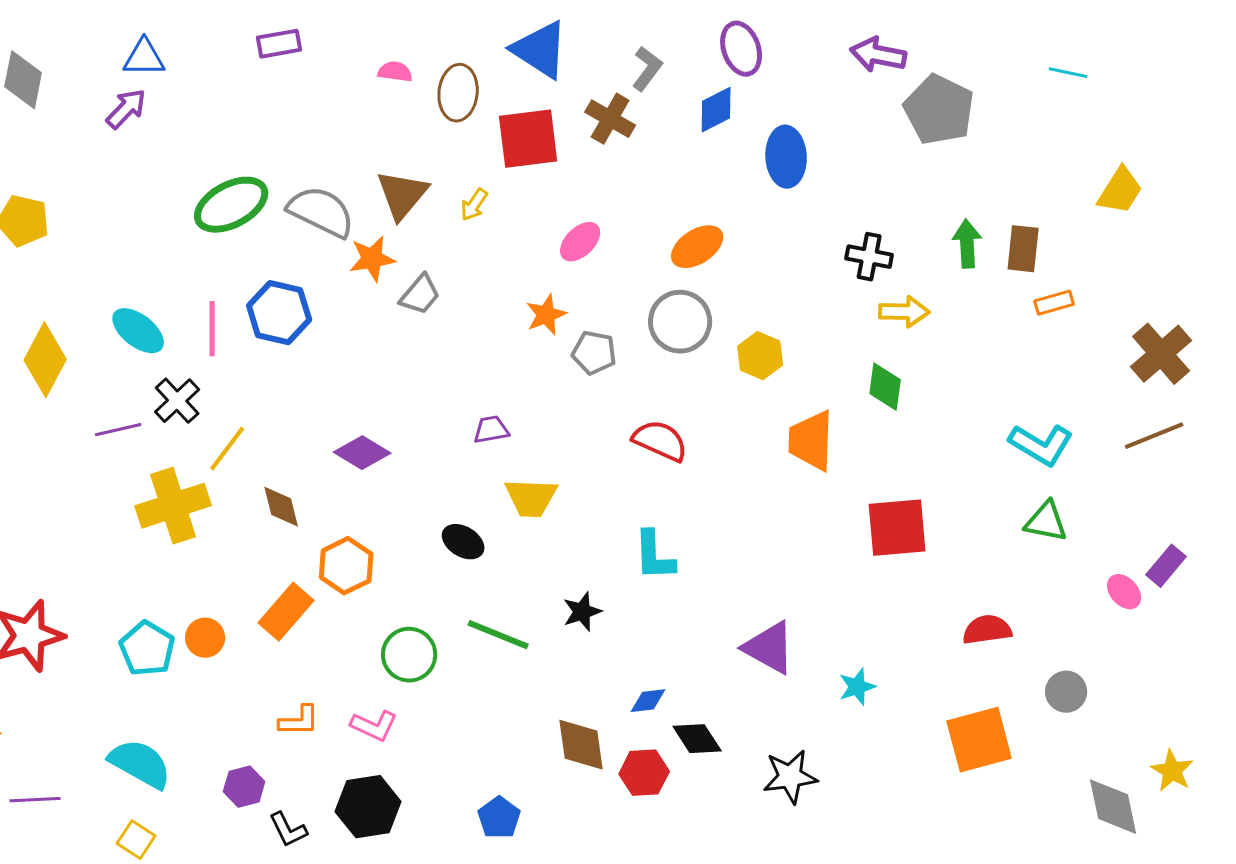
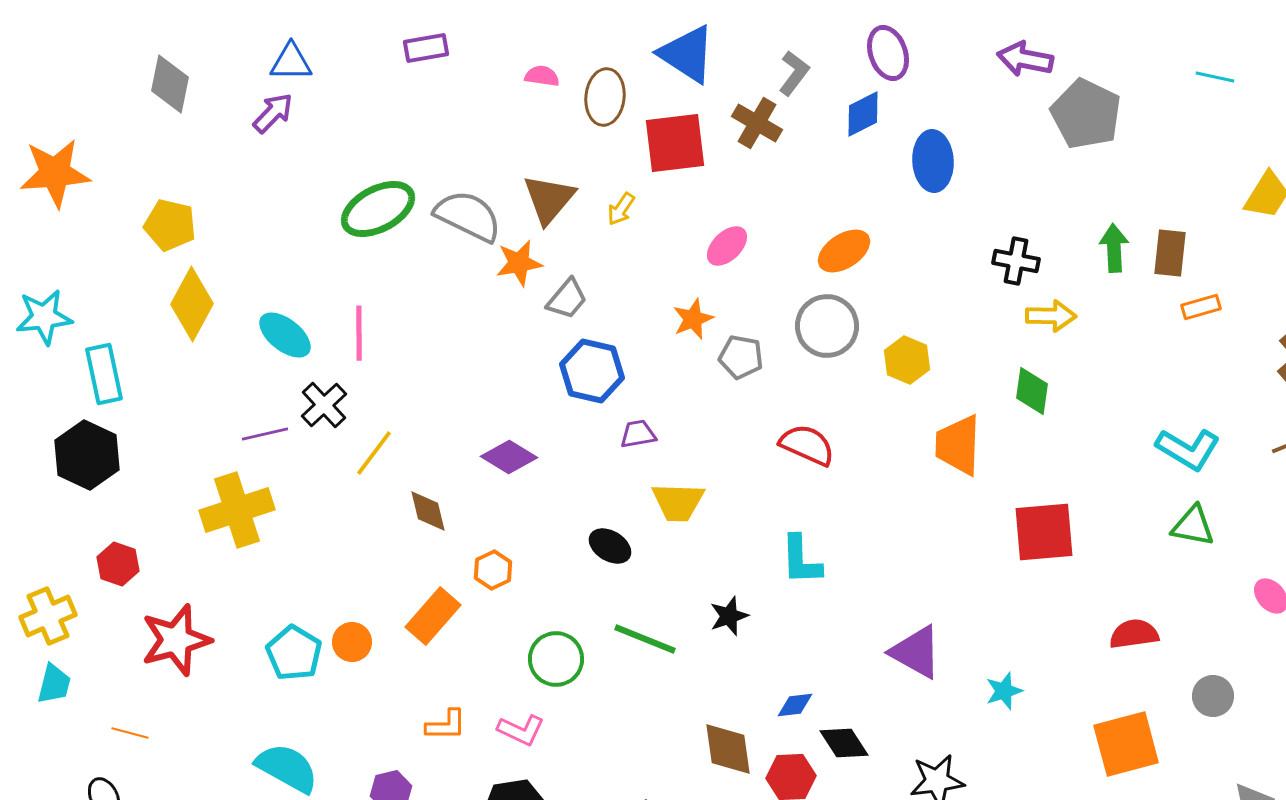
blue hexagon: (279, 313) -> (592, 371), moved
yellow diamond: (45, 360) -> (192, 304), moved
yellow cross: (173, 506) -> (237, 510), moved
orange hexagon: (346, 566) -> (493, 570), size x0.7

